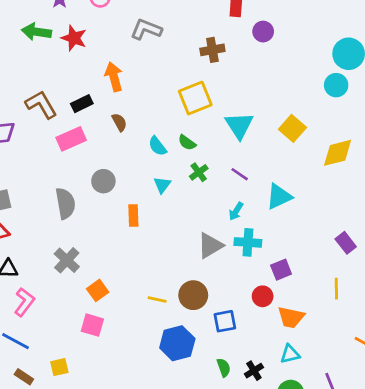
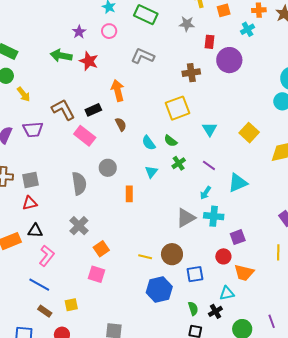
purple circle: (263, 32) -> (229, 60), size x1.6
cyan triangle: (239, 125) -> (210, 129), size x0.7
pink rectangle: (71, 139) -> (85, 136), turned 60
cyan triangle: (290, 354) -> (227, 293), moved

